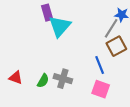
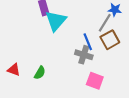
blue line: (100, 65) -> (88, 42), moved
gray cross: (63, 79) -> (84, 55), moved

